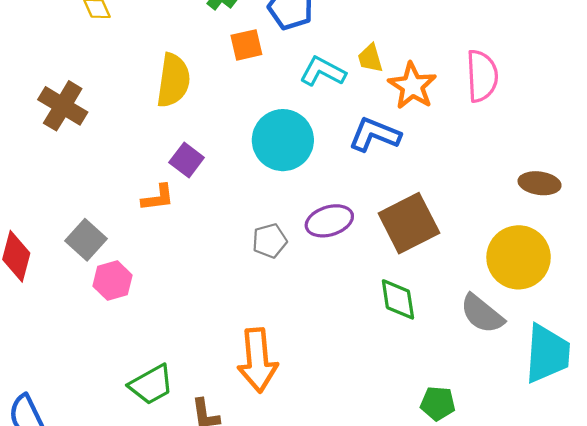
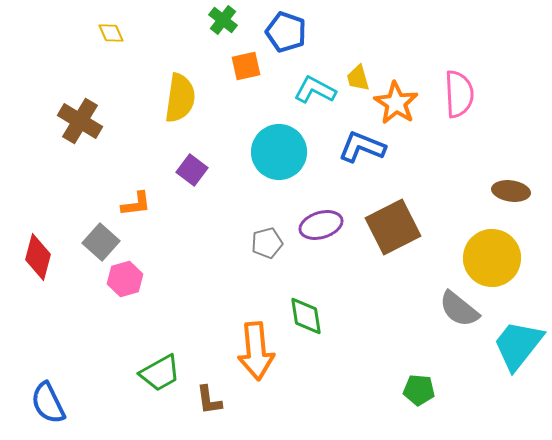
orange L-shape: (158, 198) -> (136, 204), moved
green diamond: (398, 299) -> (306, 316), moved
cyan trapezoid: (547, 354) -> (518, 345), turned -146

